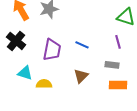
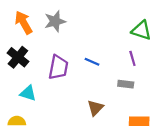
brown triangle: (81, 76) -> (95, 108), moved
yellow semicircle: (44, 84) -> (17, 121), moved
orange rectangle: (118, 85) -> (139, 121), moved

